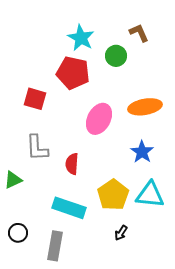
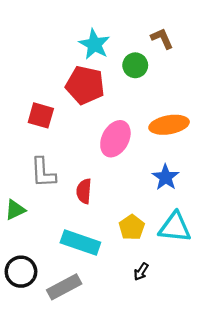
yellow pentagon: (113, 195) -> (132, 227), size x0.7
black circle: (18, 233) -> (21, 272), size x1.4
gray rectangle: (55, 246) -> (64, 287), turned 52

